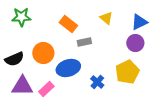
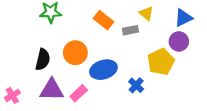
gray rectangle: (84, 42) -> (130, 30), moved
black semicircle: (14, 59) -> (43, 59), turned -54
yellow pentagon: (127, 72) -> (161, 62), moved

